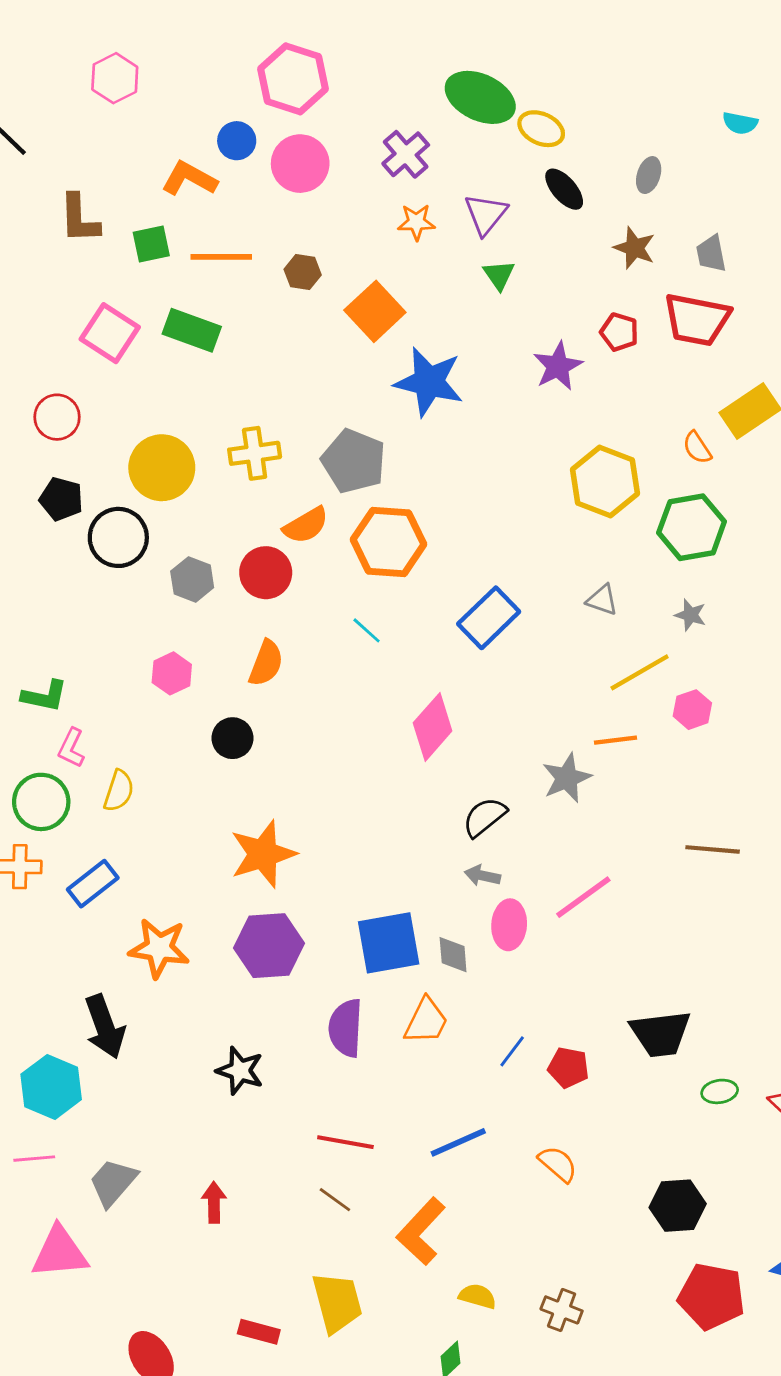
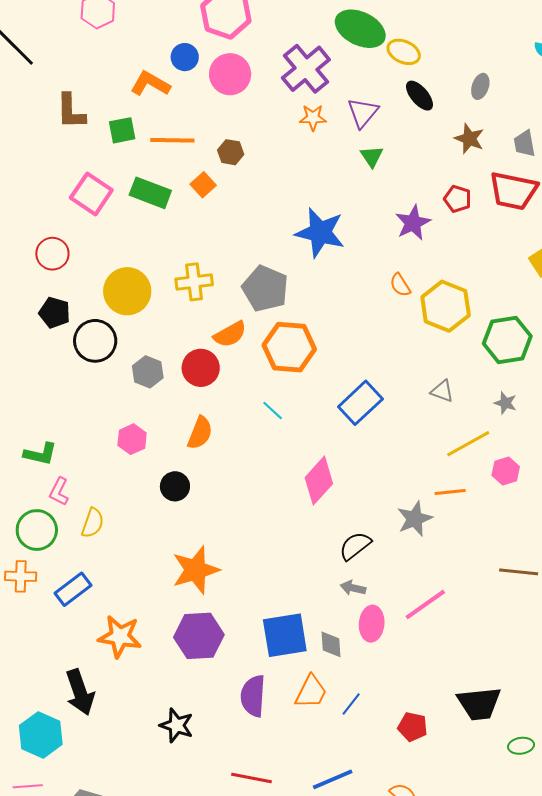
purple cross: (406, 154) -> (306, 69), size x1.4
orange square: (375, 311) -> (203, 185), moved, size x0.6
orange semicircle: (697, 448) -> (400, 285), moved
blue line: (512, 1051) -> (351, 704), moved

